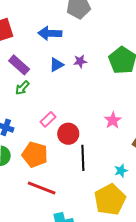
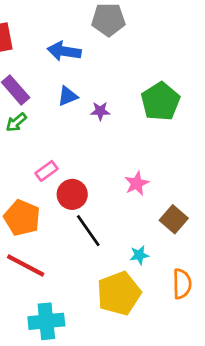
purple star: (80, 61) -> (100, 111), moved
black line: (83, 158) -> (88, 231), turned -40

